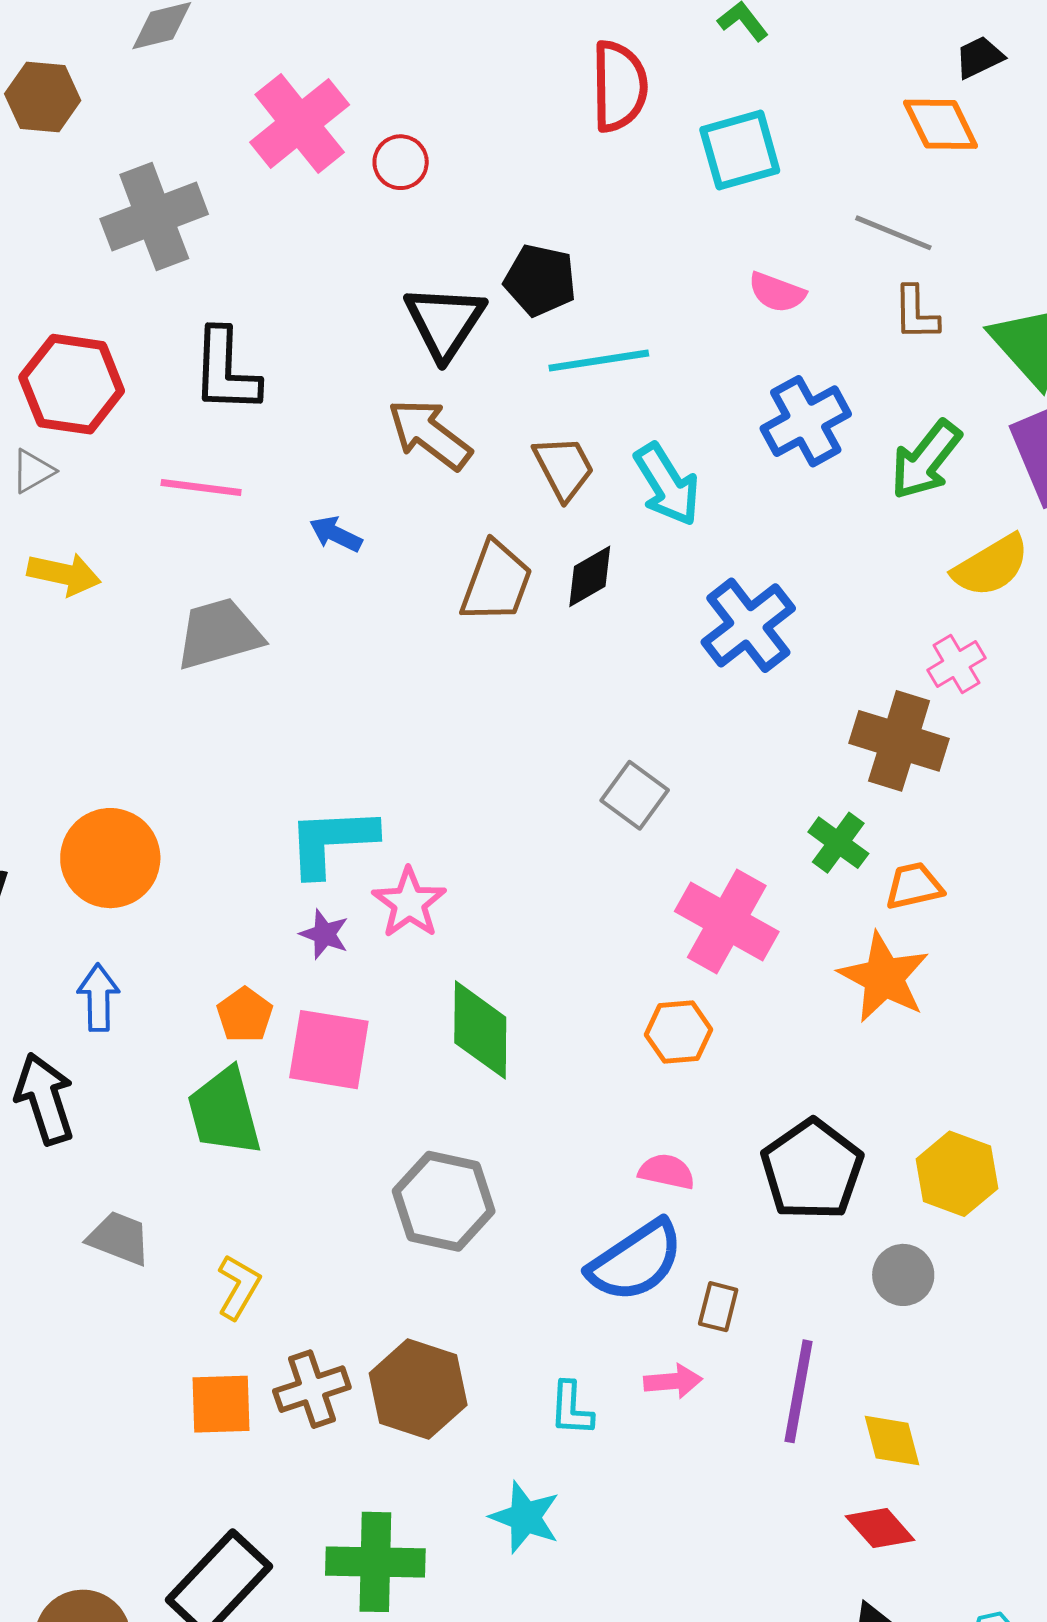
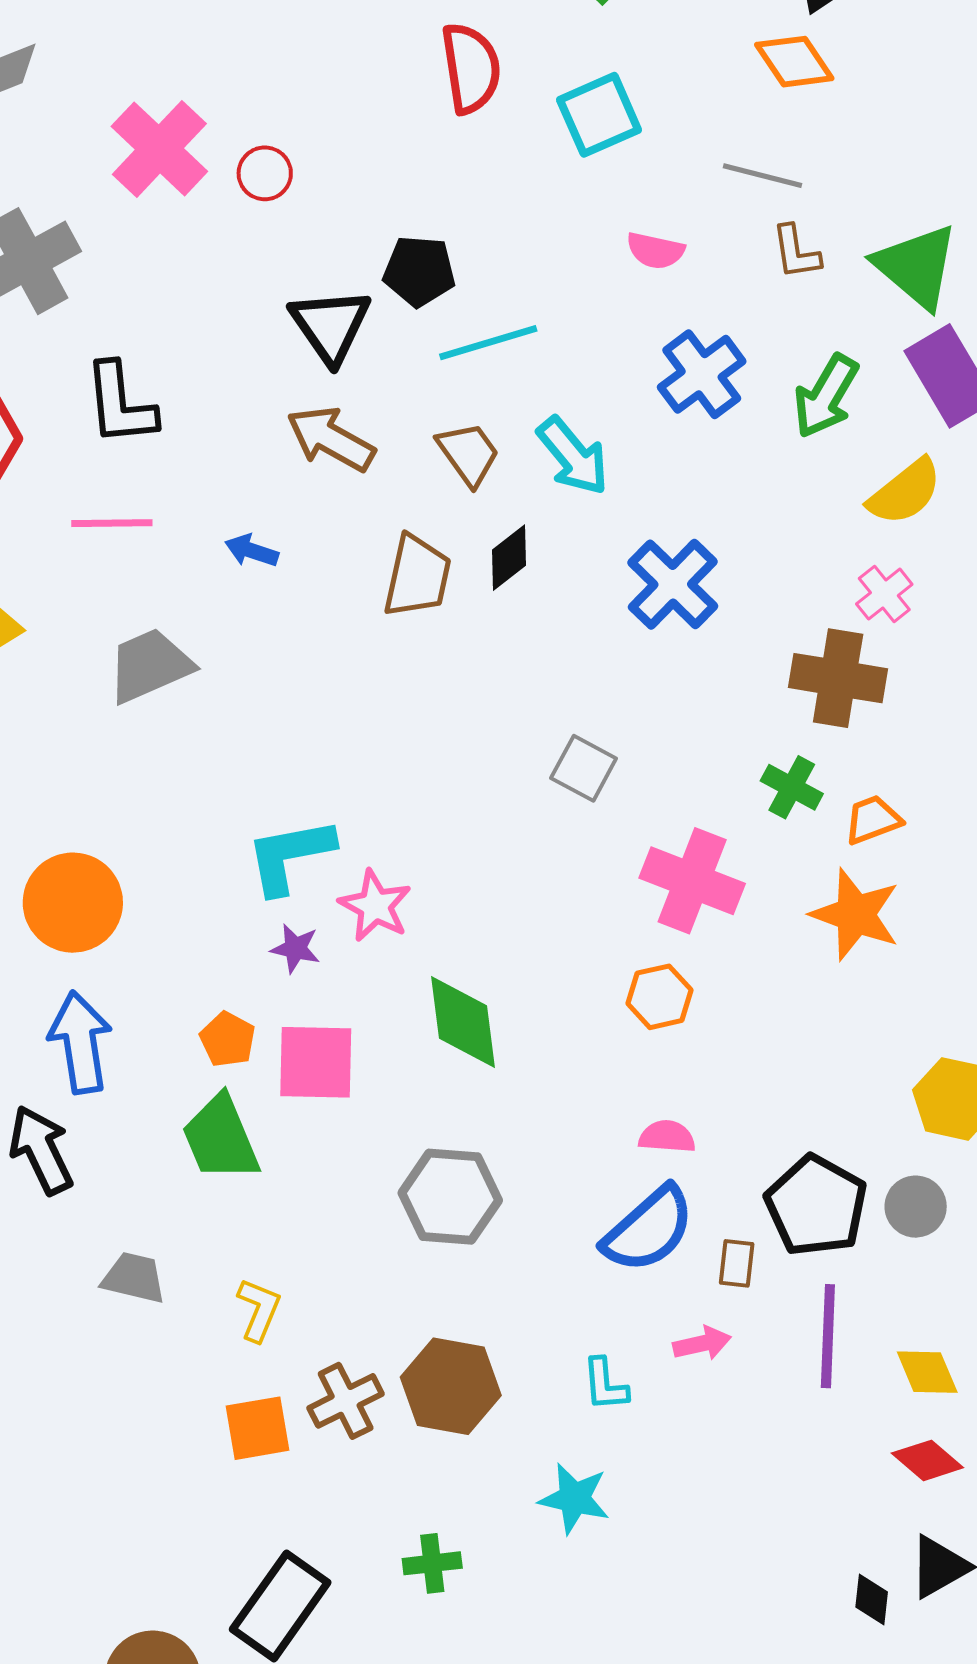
blue arrow: (98, 998) -> (80, 1042), size x1.5
black pentagon: (812, 1170) -> (816, 1206), moved
green cross: (375, 1562) -> (432, 1563), size x0.6

